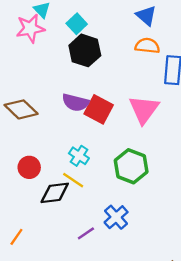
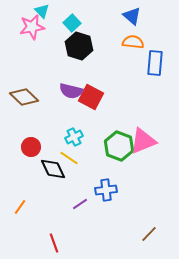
pink triangle: (144, 109) -> (143, 141), moved, turned 32
cyan cross: (79, 156) -> (74, 137), turned 30
black diamond: (55, 193) -> (53, 169), turned 72
blue cross: (116, 217) -> (106, 190), turned 35

